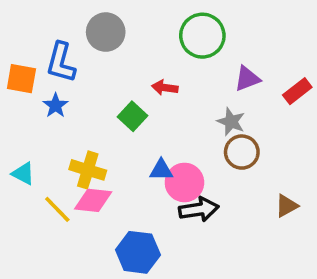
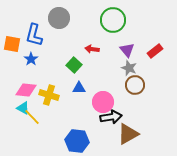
purple triangle: (247, 79) -> (127, 50), moved, turned -49
red rectangle: (297, 91) -> (155, 51), moved
blue triangle: (161, 170) -> (79, 88), moved
cyan triangle: (23, 174) -> (23, 108), moved
pink diamond: (93, 200) -> (26, 90), moved
brown triangle: (287, 206) -> (128, 134), moved, size x1.6

